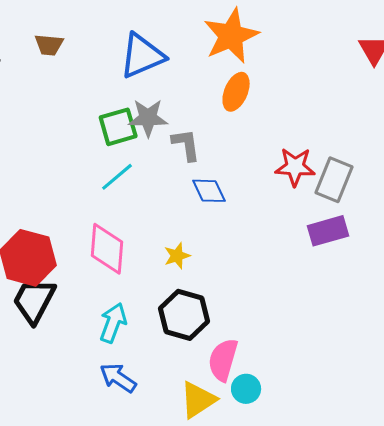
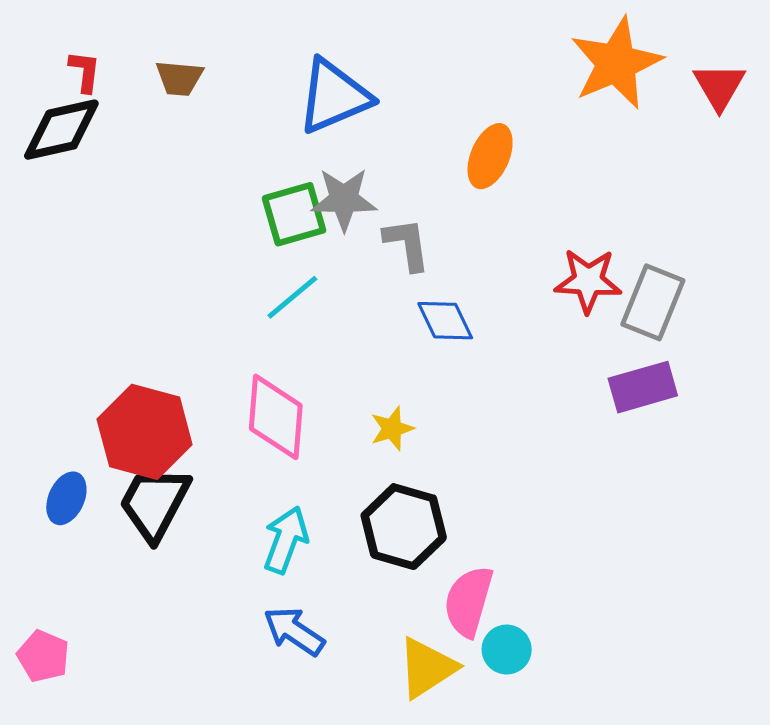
orange star: (231, 36) -> (616, 63), moved

